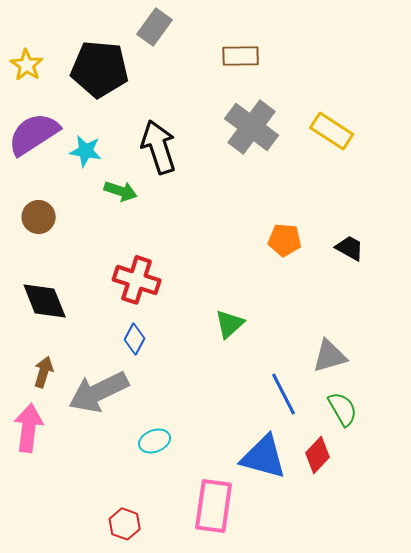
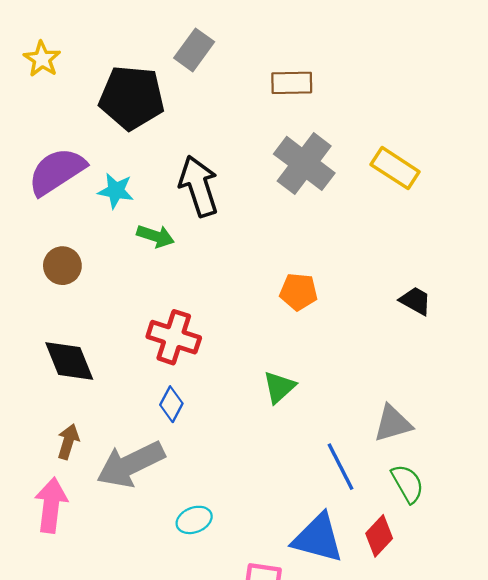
yellow star: (27, 65) -> (42, 59), moved
orange pentagon: (285, 240) -> (299, 292), moved

